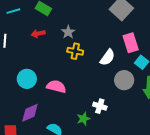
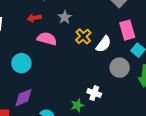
yellow cross: (75, 51) -> (83, 36), moved, turned 35
pink semicircle: (56, 86) -> (47, 39), moved

